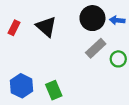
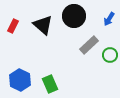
black circle: (92, 18) -> (74, 16), moved
blue arrow: (117, 20) -> (109, 19), turned -64

